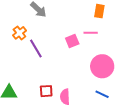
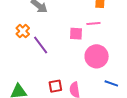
pink square: (72, 41) -> (76, 34), turned 32
pink circle: (102, 66) -> (97, 56), moved

